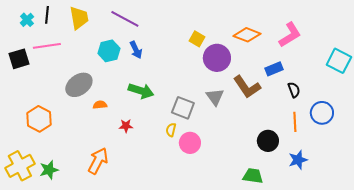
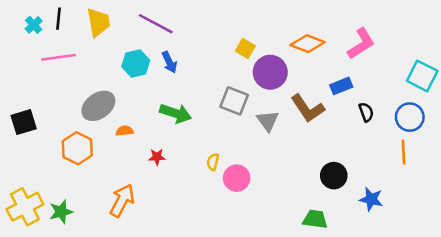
black square: (19, 59) -> (24, 122), moved
gray square: (183, 108) -> (234, 101), moved
blue circle: (322, 113) -> (410, 117), moved
orange hexagon: (39, 119) -> (77, 148), moved
orange line: (295, 122) -> (404, 152), moved
blue star: (298, 160) -> (371, 199), turned 30

